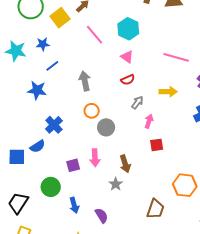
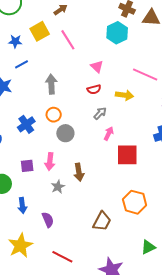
yellow square: (60, 18) -> (40, 31), moved
cyan hexagon: (128, 29) -> (117, 33), moved
yellow arrow: (168, 92) -> (125, 95), moved
blue cross: (54, 125) -> (26, 124), moved
red square: (157, 145) -> (127, 155), moved, size x1.6
gray star: (116, 184) -> (58, 187), moved

